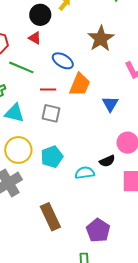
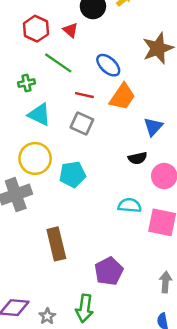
red triangle: (35, 38) -> (70, 30), moved
black semicircle: (107, 161) -> (138, 158), moved
cyan semicircle: (85, 173) -> (130, 205), moved

